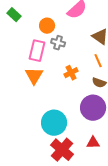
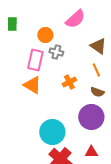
green rectangle: (14, 15) -> (12, 24), turned 48
orange triangle: (34, 76) -> (32, 85), turned -30

